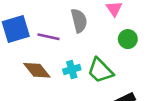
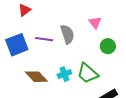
purple line: (48, 37) -> (44, 39), moved

